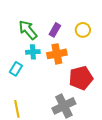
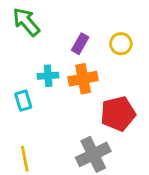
green arrow: (28, 30) -> (26, 22), moved
cyan rectangle: (16, 69) -> (23, 101), turned -48

